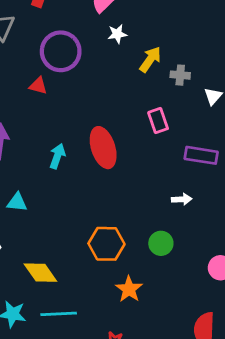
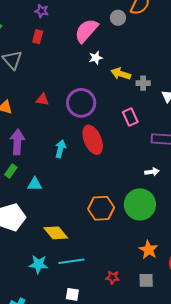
purple circle: (61, 51) -> (81, 103), moved
yellow arrow: (150, 59) -> (121, 74), turned -102
green circle: (161, 243) -> (140, 204), size x1.8
orange star: (129, 289) -> (148, 250), moved

